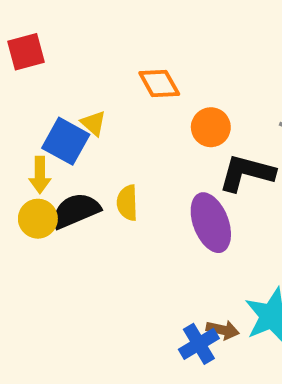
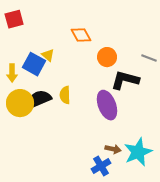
yellow arrow: (40, 175) -> (12, 73), moved
yellow circle: (38, 219) -> (20, 103), size x1.4
brown arrow: (223, 330) -> (113, 149), moved

